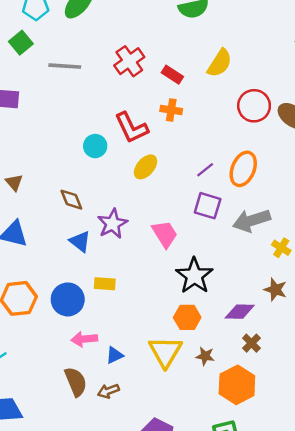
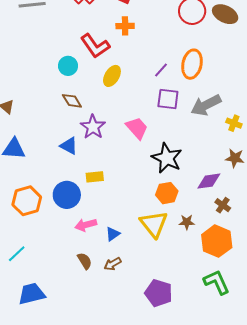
brown diamond: (71, 200) -> (72, 101), moved
brown semicircle: (76, 382) -> (85, 261), size x0.7

